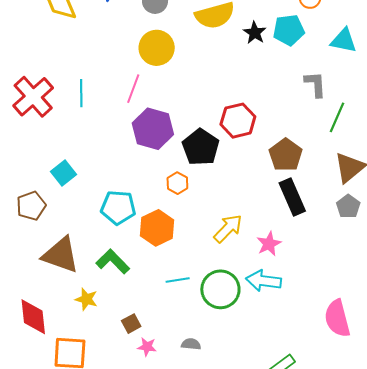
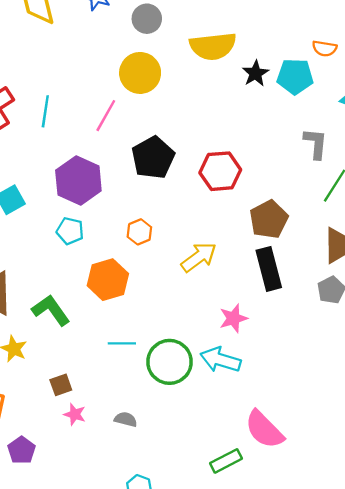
purple hexagon: (153, 129) -> (78, 180), moved
black pentagon: (201, 147) -> (153, 158), moved
cyan pentagon: (118, 207) -> (70, 231), moved, size x0.7
yellow arrow: (228, 228) -> (199, 257), moved
pink semicircle: (337, 318) -> (264, 430), moved, turned -39

